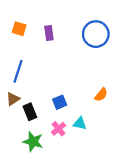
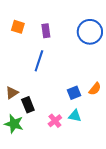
blue line: (18, 71) -> (39, 61), moved
blue square: (60, 102) -> (74, 93), moved
green star: (33, 142) -> (14, 124), moved

